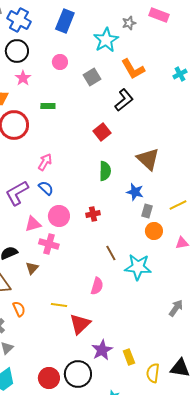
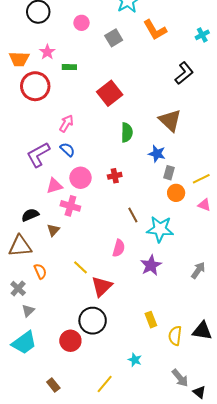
pink star: (23, 78) -> (47, 52), moved
black L-shape: (124, 100) -> (184, 73), moved
red square: (102, 132) -> (110, 93), moved, size x1.4
yellow line: (178, 205) -> (201, 179), moved
pink triangle: (182, 243) -> (204, 205), turned 32
yellow line: (59, 305) -> (80, 267), turned 35
purple star: (102, 350) -> (151, 265), moved
black circle: (78, 374) -> (93, 321), moved

